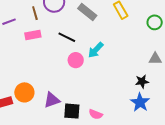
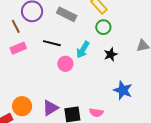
green circle: (155, 22) -> (103, 27), moved
black star: (142, 81) -> (111, 54), moved
blue star: (140, 102) -> (123, 90), moved

